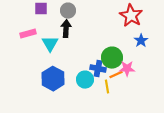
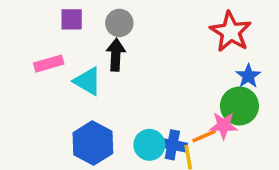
cyan triangle: (50, 44) -> (88, 81), turned -30
green circle: (112, 58) -> (239, 106), moved
blue cross: (98, 69) -> (172, 145), moved

